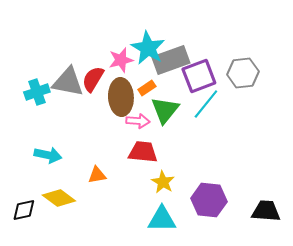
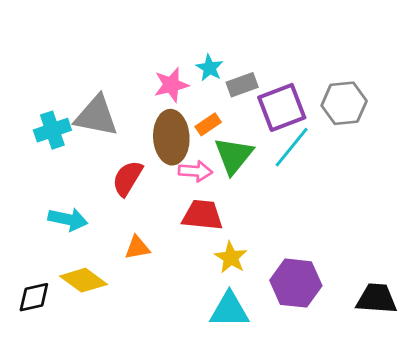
cyan star: (148, 48) -> (210, 68), size x0.6
gray rectangle: (171, 60) -> (242, 85), size x0.6
red semicircle: (93, 79) -> (127, 178), moved

